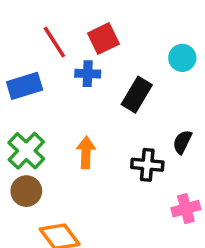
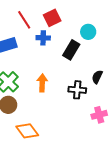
cyan circle: (182, 58) -> (88, 32), moved

